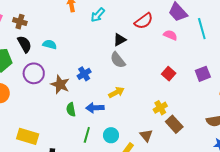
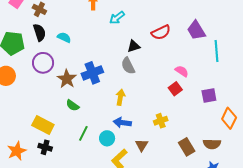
pink semicircle: (170, 35) -> (182, 71), moved
blue cross: (84, 74) -> (92, 73), size x1.5
yellow arrow: (116, 92) -> (120, 97), turned -63
blue arrow: (95, 108) -> (122, 123), moved
green semicircle: (71, 109) -> (73, 105), turned -56
brown rectangle: (174, 124) -> (187, 147), moved
yellow rectangle: (28, 136) -> (43, 125), moved

